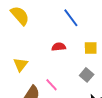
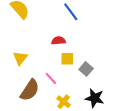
yellow square: (91, 48) -> (67, 59), moved

